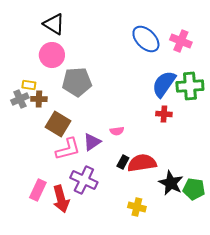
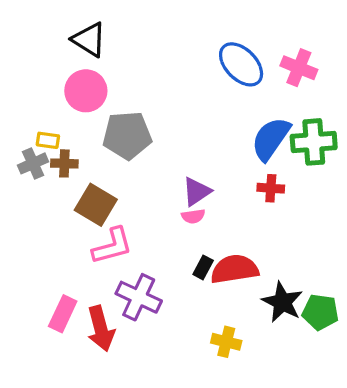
purple triangle: (92, 142) -> (196, 192), moved

